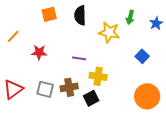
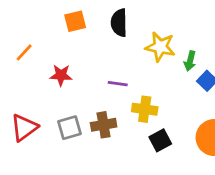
green arrow: (130, 17) -> (190, 61), moved
gray square: (45, 89) -> (69, 128), turned -30
black square: (91, 98) -> (160, 140), moved

